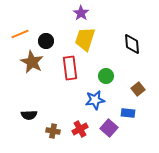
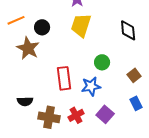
red rectangle: (70, 68) -> (64, 78), moved
blue rectangle: (128, 113) -> (136, 103), moved, turned 56
brown cross: (53, 131) -> (49, 117), size x1.5

